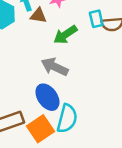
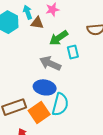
cyan rectangle: (96, 19) -> (73, 52), moved
blue ellipse: (47, 97) -> (45, 87), turned -45

